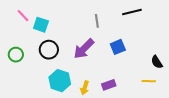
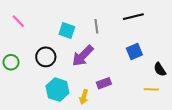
cyan square: (41, 25) -> (67, 30), moved
blue square: (118, 47) -> (134, 51), moved
purple rectangle: (109, 85) -> (104, 83), moved

